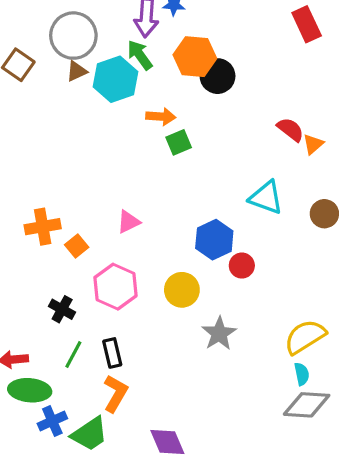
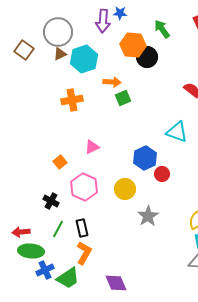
green arrow: (140, 55) -> (162, 29), moved
orange cross: (43, 227) -> (72, 100), moved

